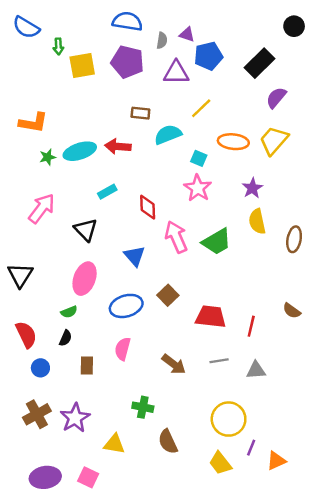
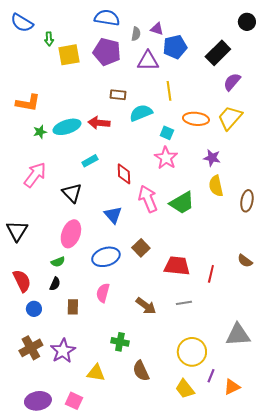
yellow line: (201, 108) -> (169, 91), turned -54
purple star: (252, 188) -> (212, 158), turned -30
gray triangle: (256, 370) -> (238, 335), moved, size x1.5

